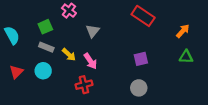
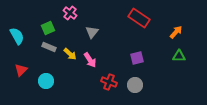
cyan circle: (43, 71) -> (46, 81), moved
red cross: (84, 85) -> (109, 82), moved, turned 35

